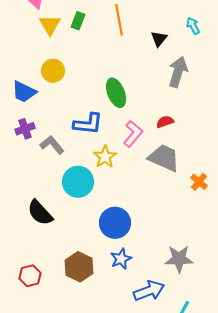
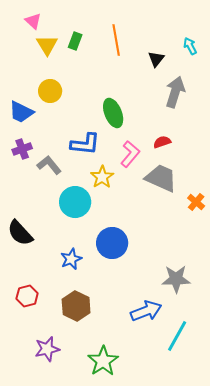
black semicircle: (40, 213) -> (20, 233), moved
blue star: (121, 259) -> (71, 259), moved
brown hexagon: (79, 267) -> (76, 306), moved

